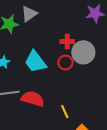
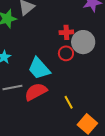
cyan trapezoid: (35, 62) -> (39, 68), moved
red semicircle: (33, 99) -> (36, 92), turned -40

